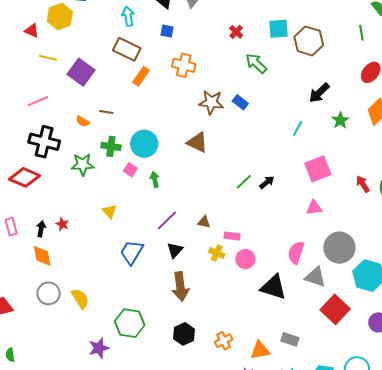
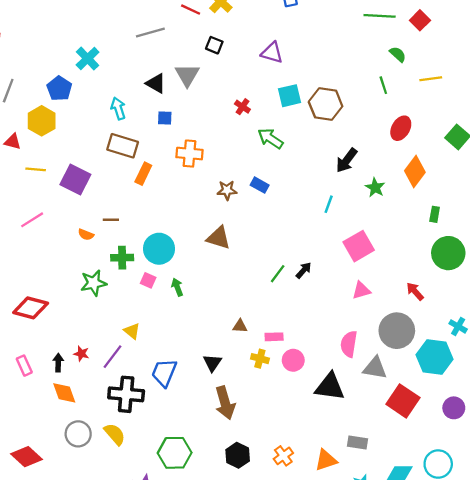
brown star: (211, 102) -> (227, 190), size x0.7
black cross: (44, 142) -> (126, 394), moved
red arrow: (363, 184) -> (415, 291), moved
purple line: (167, 220) -> (113, 357), moved

